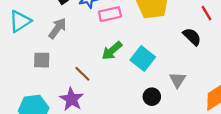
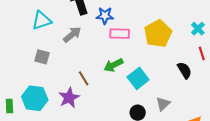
gray square: (42, 60) -> (42, 57), moved

